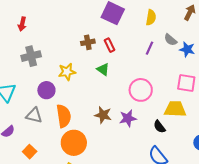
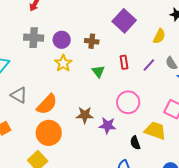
red rectangle: (110, 45) -> (124, 62), moved
yellow star: (67, 72) -> (63, 63), turned 30
purple circle: (46, 90) -> (62, 40), moved
brown star: (103, 115) -> (85, 115), turned -30
orange semicircle: (64, 116) -> (47, 104), turned 35

